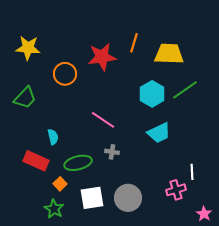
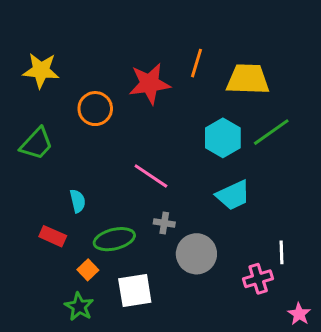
red rectangle: (36, 161) -> (53, 236), size x0.7
gray circle: (128, 198) -> (196, 254), moved

